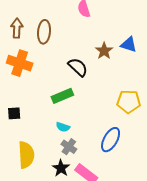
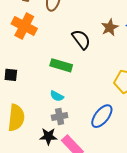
green rectangle: (62, 96) -> (61, 65), turned 30
gray cross: (69, 147) -> (60, 116), turned 35
black star: (61, 168) -> (48, 136), turned 30

